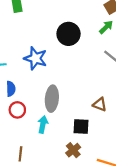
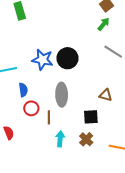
black circle: (69, 34) -> (68, 58), moved
cyan arrow: (43, 124) -> (60, 139), moved
brown line: (20, 154) -> (49, 117), moved

